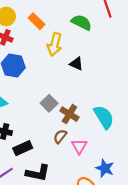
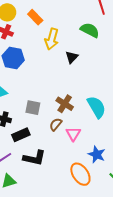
green semicircle: (81, 22) -> (90, 30), moved
black triangle: (76, 64) -> (72, 57), turned 48
gray square: (49, 103) -> (33, 108), moved, turned -35

